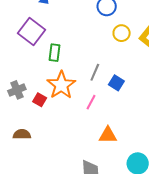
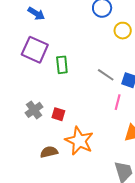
gray line: (95, 72) -> (106, 75), turned -66
orange star: (61, 85) -> (79, 141), moved
pink line: (91, 102) -> (118, 102), moved

